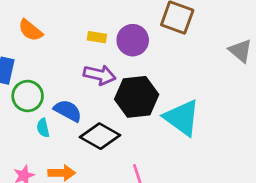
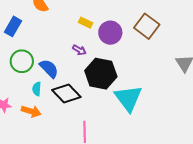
purple arrow: (99, 75) -> (79, 50), size x0.6
green circle: (28, 96) -> (22, 61), moved
cyan semicircle: (43, 128) -> (37, 89), moved

